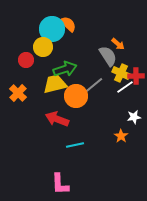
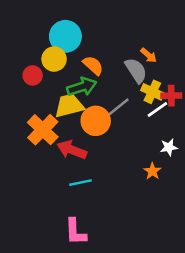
orange semicircle: (68, 24) -> (93, 65), moved
orange cross: (18, 93) -> (43, 130), moved, size x1.4
cyan line: (75, 145) -> (81, 183), moved

